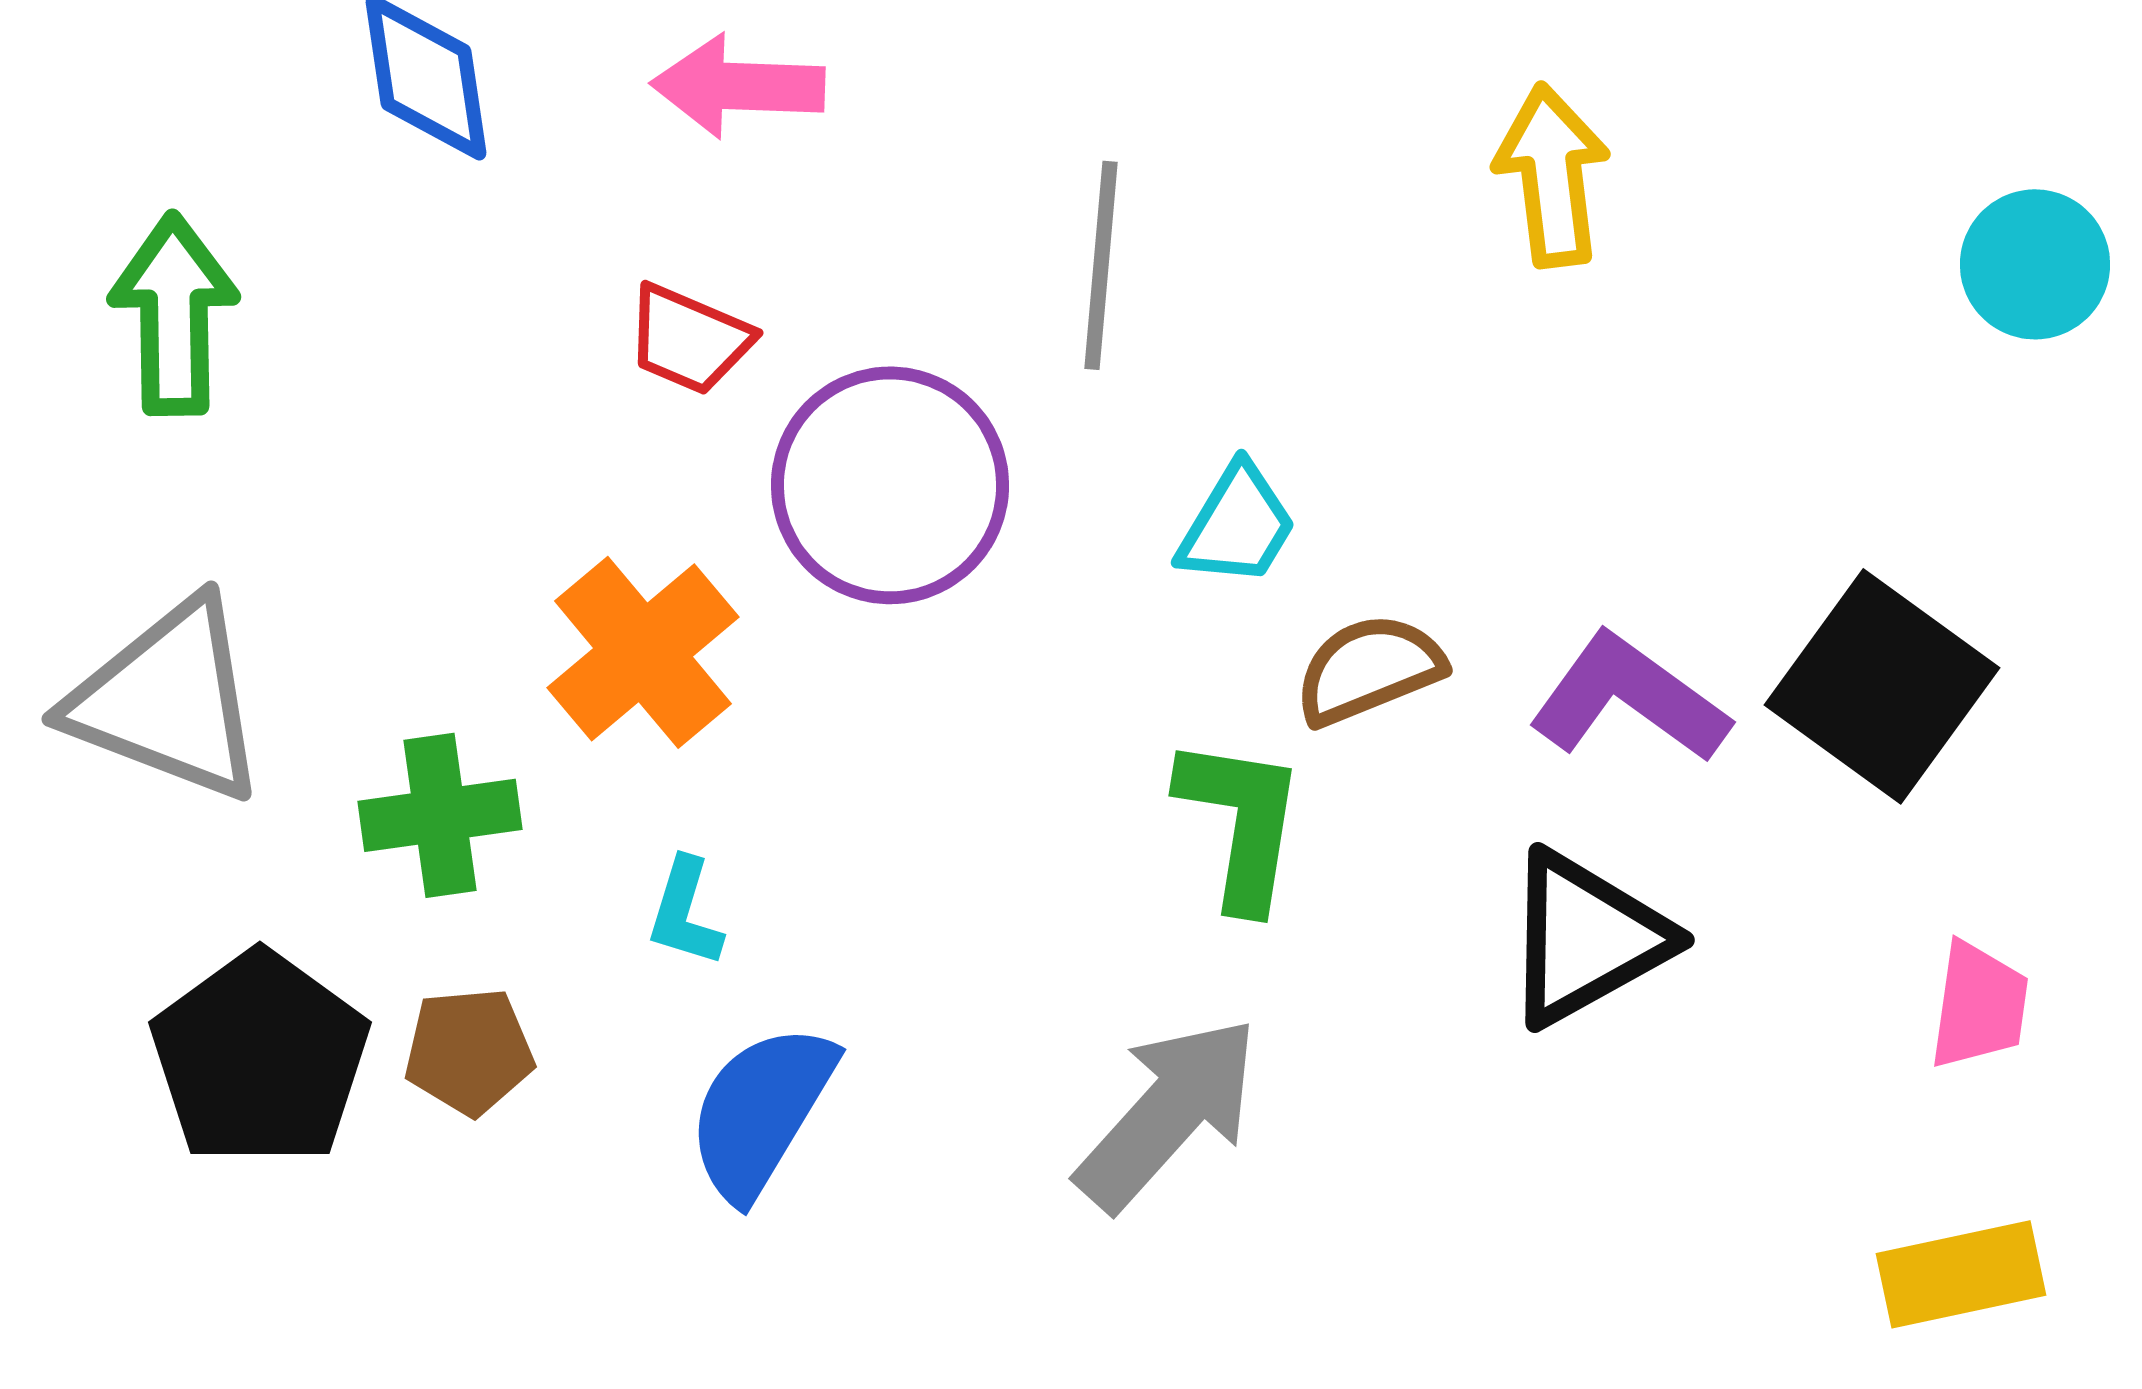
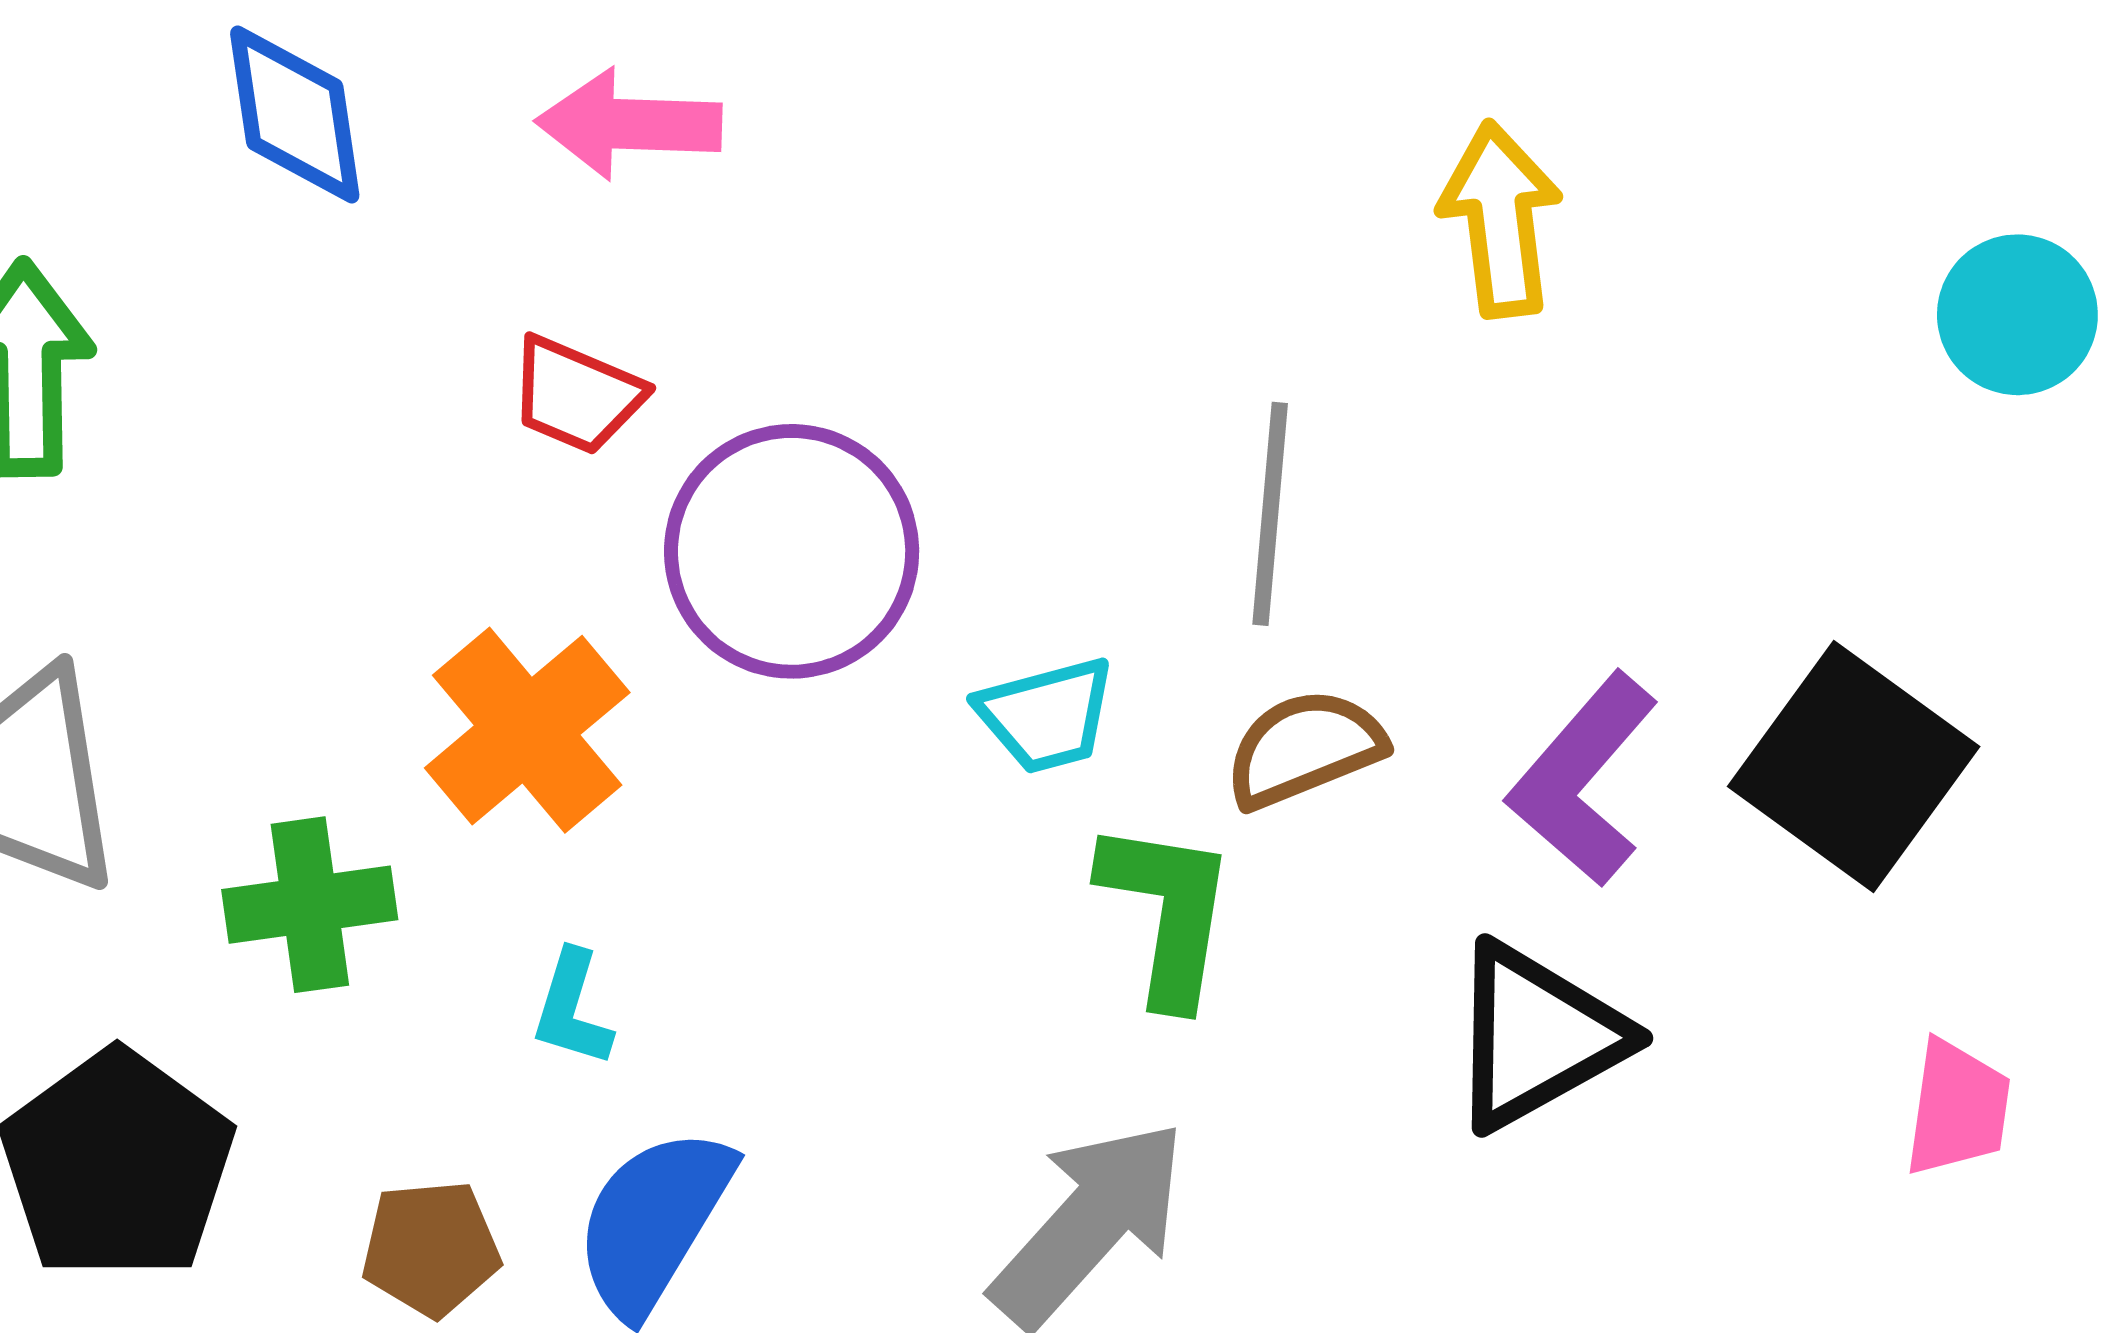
gray line: (1101, 265) -> (1270, 514), moved
cyan trapezoid: (1237, 525) -> (1046, 715), moved, turned 44
purple L-shape: (1629, 698) -> (1583, 779), turned -85
brown pentagon: (469, 1051) -> (431, 1248), moved

